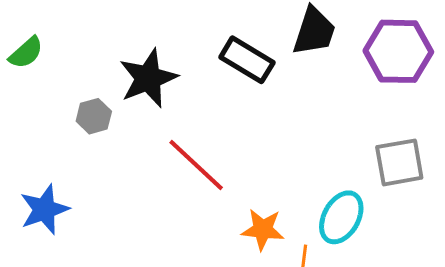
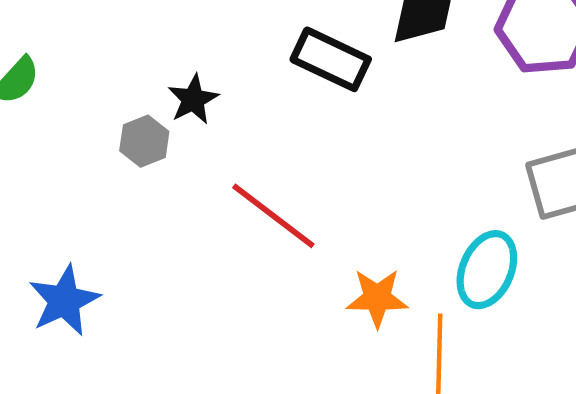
black star: (148, 78) -> (193, 99), size x0.6
gray hexagon: (94, 116) -> (144, 141), moved

